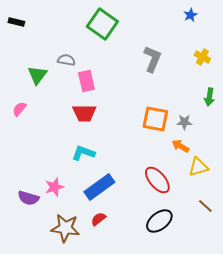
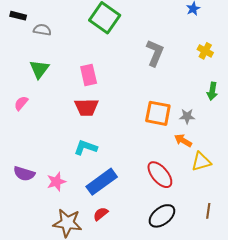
gray semicircle: (66, 60) -> (42, 30), moved
purple semicircle: (28, 198) -> (24, 174), moved
brown line: (205, 206) -> (208, 211), moved, turned 56

